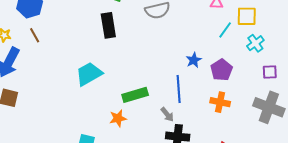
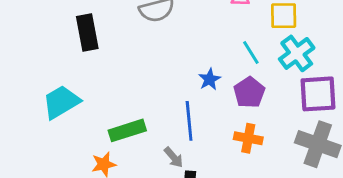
cyan line: (225, 30) -> (251, 52), moved, turned -66
cyan cross: (255, 43) -> (297, 53), size x1.4
purple square: (270, 72) -> (318, 94), size x1.8

